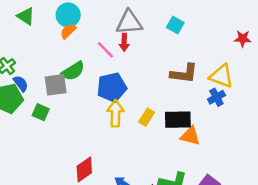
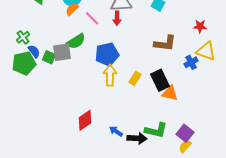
red star: (243, 39) -> (200, 26), moved
pink line: (106, 50) -> (92, 18), moved
yellow triangle: (221, 76) -> (206, 51), moved
green square: (41, 112) -> (49, 57), moved
black rectangle: (178, 120) -> (160, 80), turned 65

